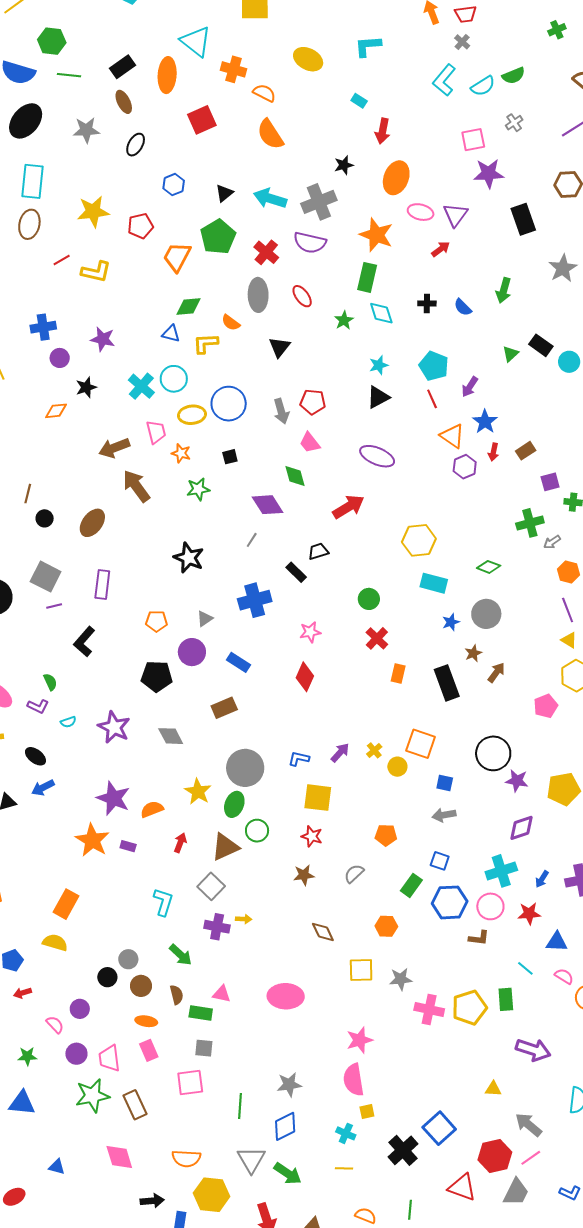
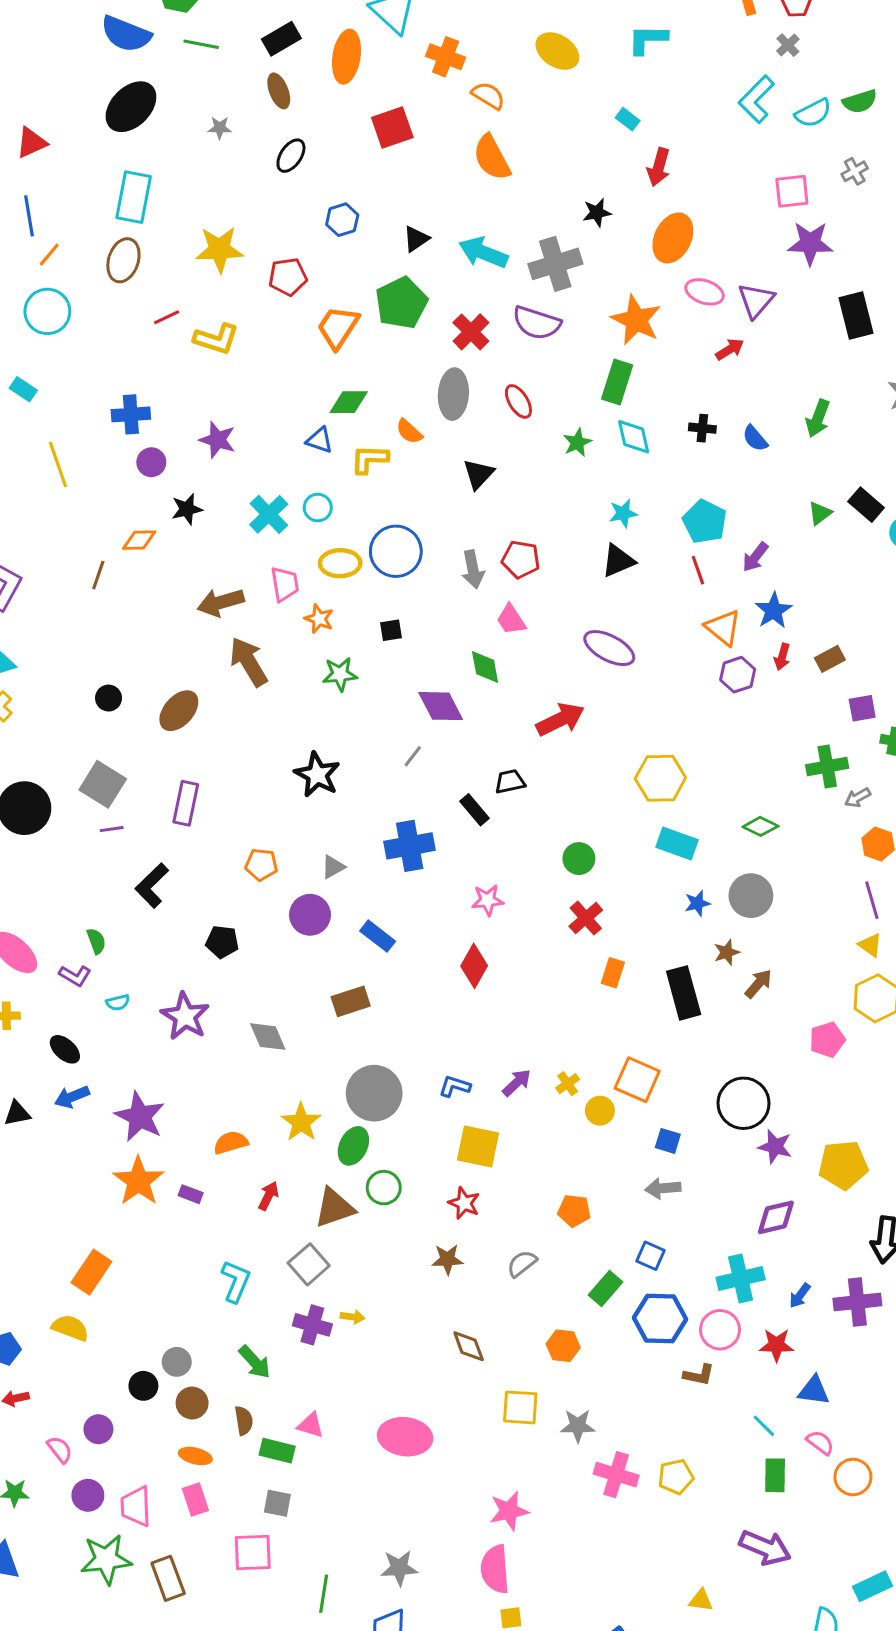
gray star: (86, 130) -> (220, 128), size x0.6
cyan circle: (174, 379) -> (318, 508), size x0.7
brown line: (28, 494) -> (98, 575), moved
black pentagon: (157, 676) -> (222, 942), moved, size x0.7
purple star: (113, 798) -> (140, 1117), moved
green rectangle: (506, 999) -> (775, 1475), moved
yellow pentagon: (469, 1008) -> (676, 1477), size x0.7

